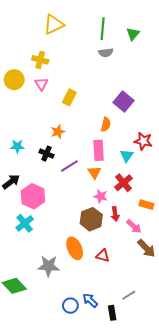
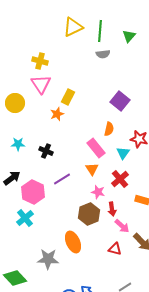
yellow triangle: (54, 24) -> (73, 27), moved
yellow circle: (14, 80) -> (15, 103), moved
pink triangle: (41, 84) -> (41, 84), size x1.5
orange semicircle: (106, 124) -> (109, 129), moved
orange star: (58, 132) -> (57, 114), moved
pink rectangle: (99, 150) -> (96, 148), turned -36
purple line: (69, 166) -> (62, 179), moved
pink arrow: (134, 226) -> (122, 226), moved
red triangle: (103, 256) -> (115, 249), moved

